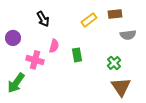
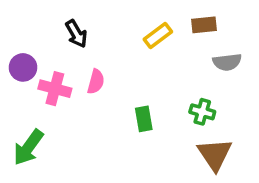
green rectangle: (77, 55) -> (144, 119), moved
pink cross: (35, 60) -> (55, 89), moved
green cross: (114, 63) -> (202, 112), turned -32

